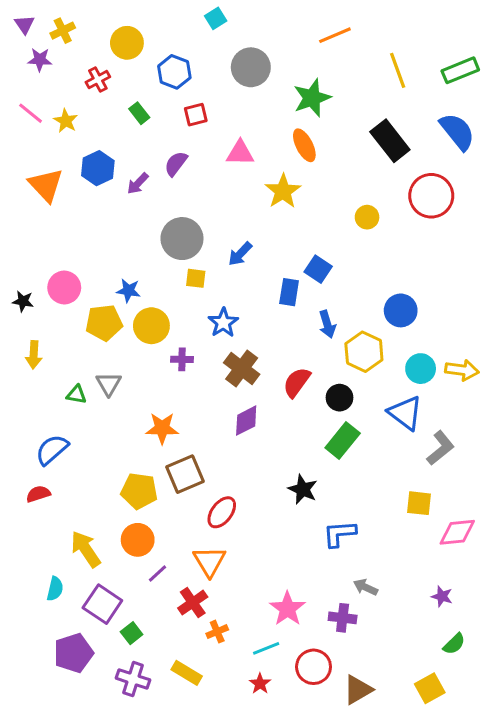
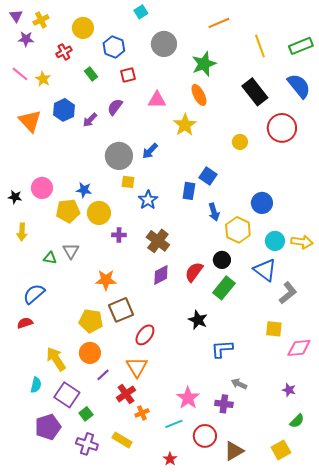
blue arrow: (240, 254) -> (150, 151), moved
blue star: (223, 323) -> (148, 200), moved
red semicircle: (297, 382) -> (194, 272), moved
red star: (260, 684) -> (170, 459), moved

